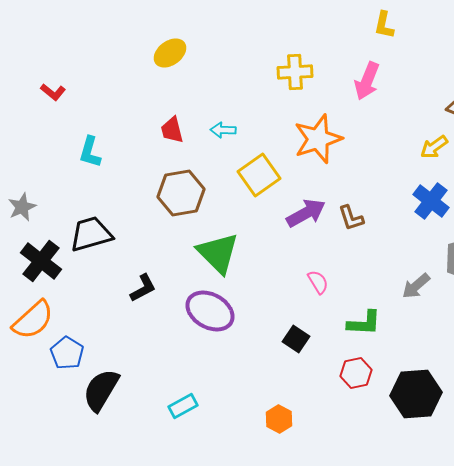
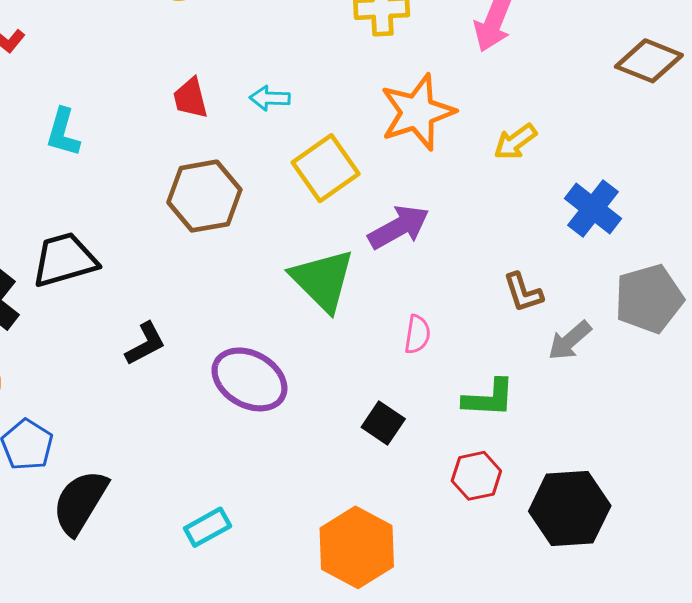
yellow arrow: (434, 147) -> (515, 142), moved
brown L-shape: (351, 218) -> (523, 292), moved
green triangle: (218, 253) -> (323, 280), moved
pink semicircle: (318, 282) -> (417, 334), turned 40
orange hexagon: (279, 419) -> (357, 547), size x1.8

